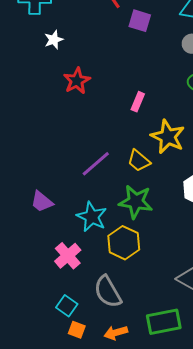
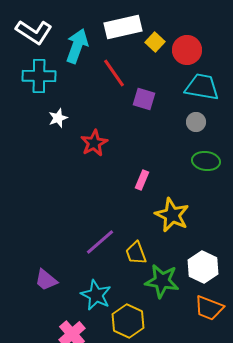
red star: (77, 81) -> (94, 143), moved
yellow trapezoid: (139, 161) -> (136, 253), moved, turned 30
green star: (136, 202) -> (162, 281), moved

